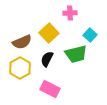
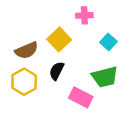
green trapezoid: (76, 54) -> (105, 77), moved
pink rectangle: (50, 89) -> (81, 97), moved

